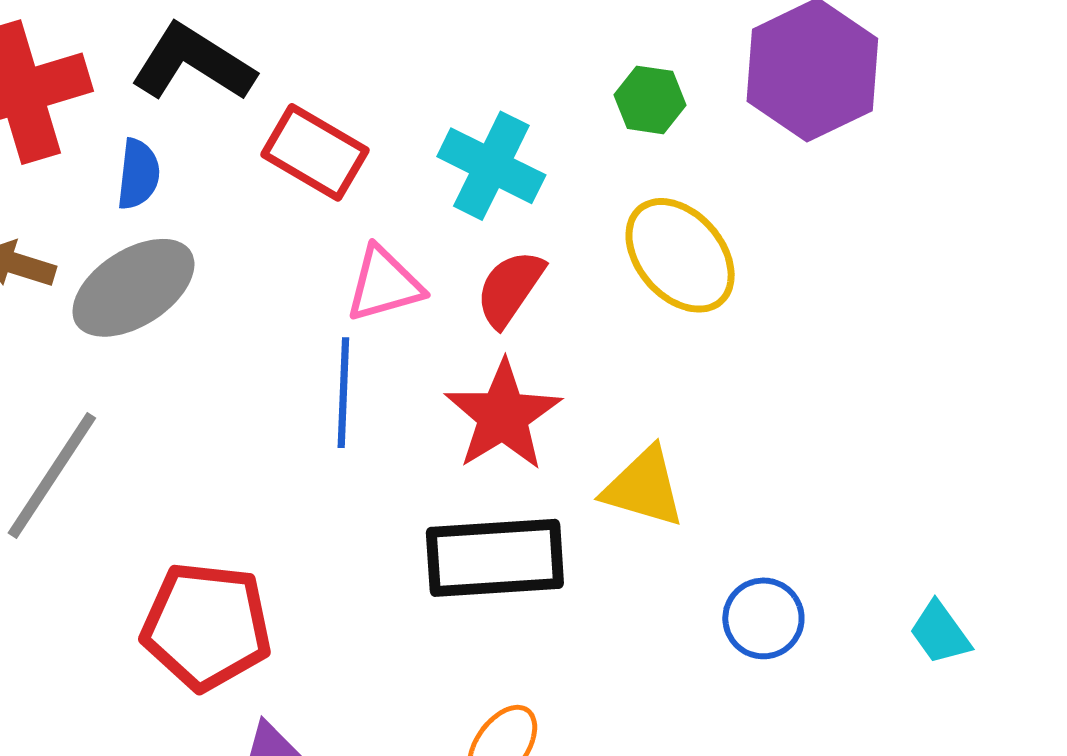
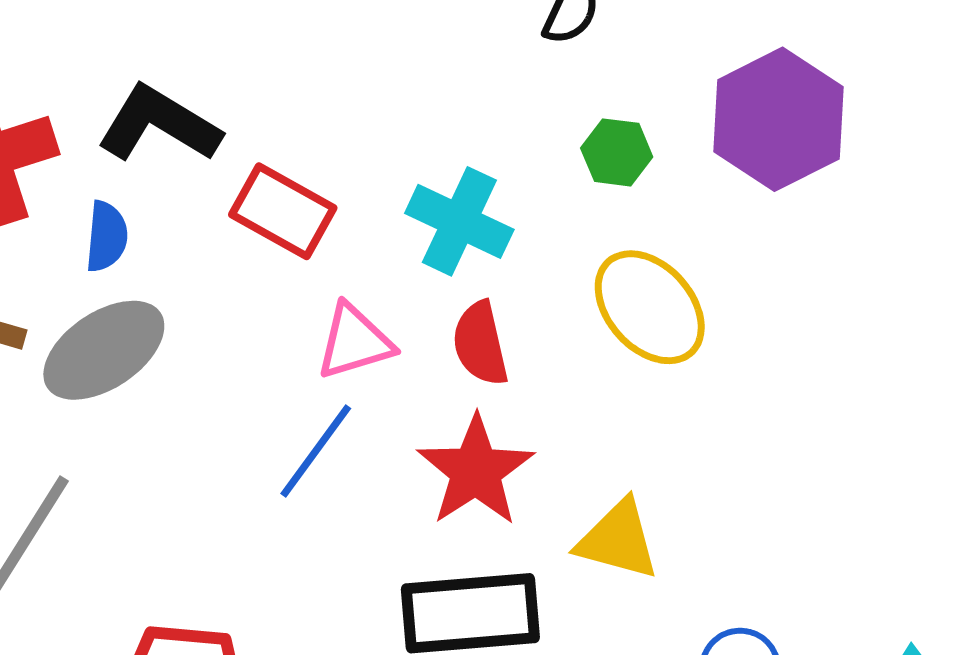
red semicircle: (510, 288) -> (480, 344), turned -46
blue line: (343, 393) -> (316, 451), turned 35

